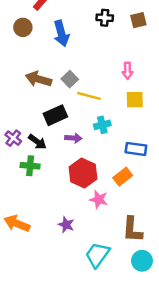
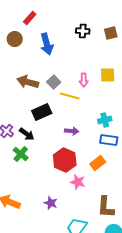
pink arrow: (128, 71) -> (84, 80), moved
yellow square: (135, 100) -> (108, 75), moved
cyan cross: (102, 125) -> (105, 120), moved
purple arrow: (73, 138) -> (72, 131), moved
green cross: (30, 166) -> (21, 154), turned 35

